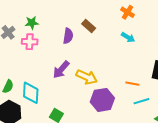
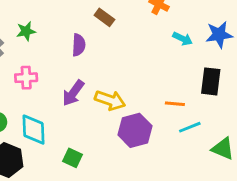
brown rectangle: (89, 26) -> (104, 17), moved
cyan arrow: (128, 37) -> (183, 39), moved
pink cross: (30, 42) -> (26, 78), moved

